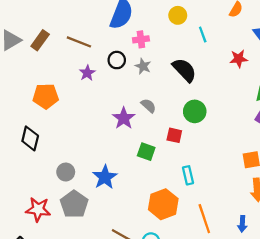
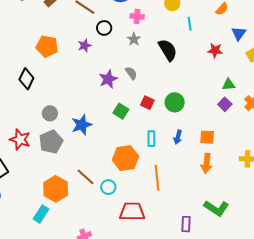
black circle: (117, 60) -> (104, 28), moved
purple star: (87, 73) -> (85, 45), moved
green circle: (195, 111) -> (175, 102), moved
blue arrow: (242, 224) -> (178, 137), moved

